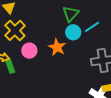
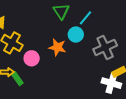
cyan circle: (73, 32) -> (76, 35), moved

